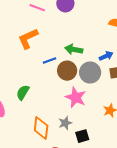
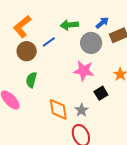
brown circle: (67, 71) -> (27, 51), moved
gray star: (65, 123) -> (81, 110), moved
black square: (82, 136) -> (101, 93), moved

